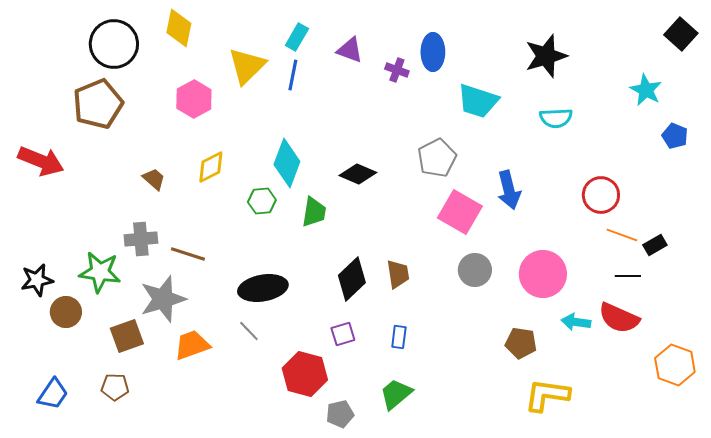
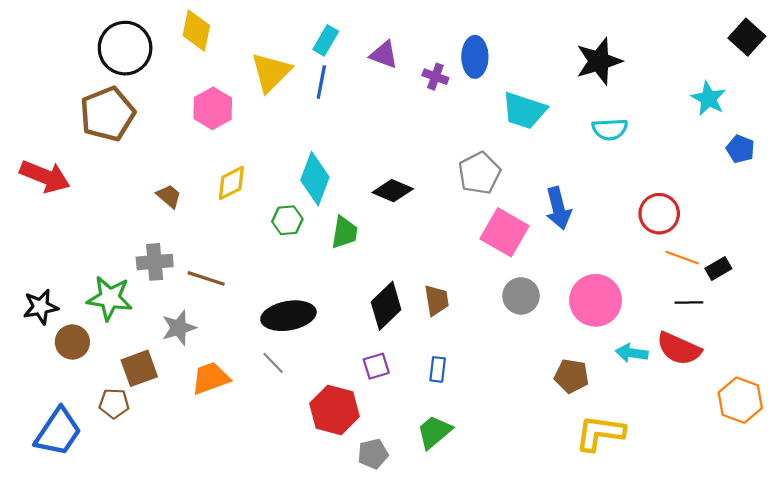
gray star: (163, 299) -> (179, 328), size x0.7
brown pentagon: (115, 387) -> (114, 403), moved
blue trapezoid: (53, 394) -> (58, 432), size x1.4

